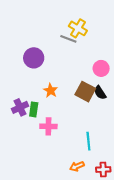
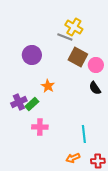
brown square: (85, 92) -> (78, 57), moved
green rectangle: (34, 109) -> (32, 104), turned 40
pink cross: (48, 126) -> (40, 127), moved

